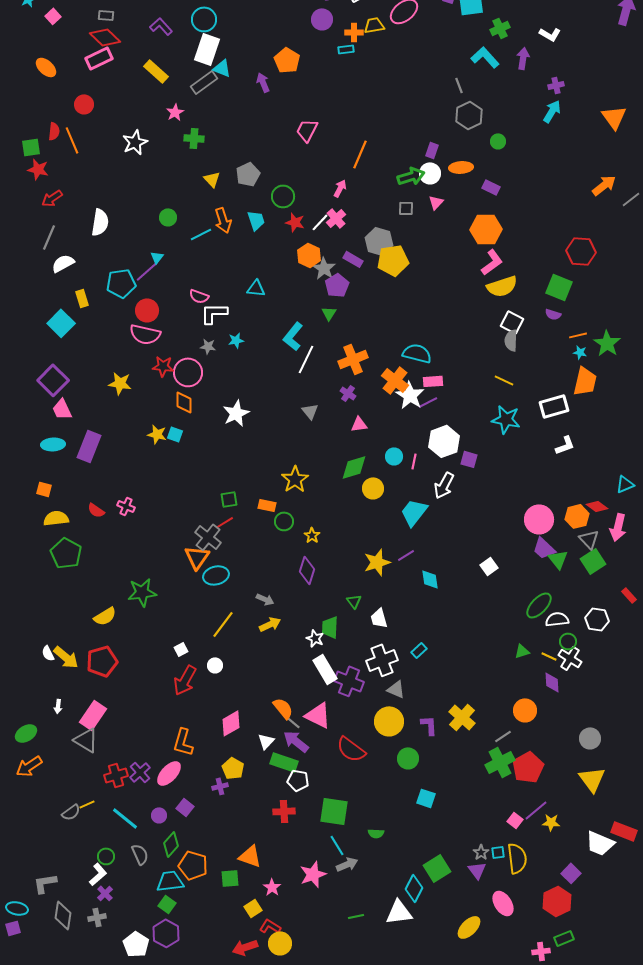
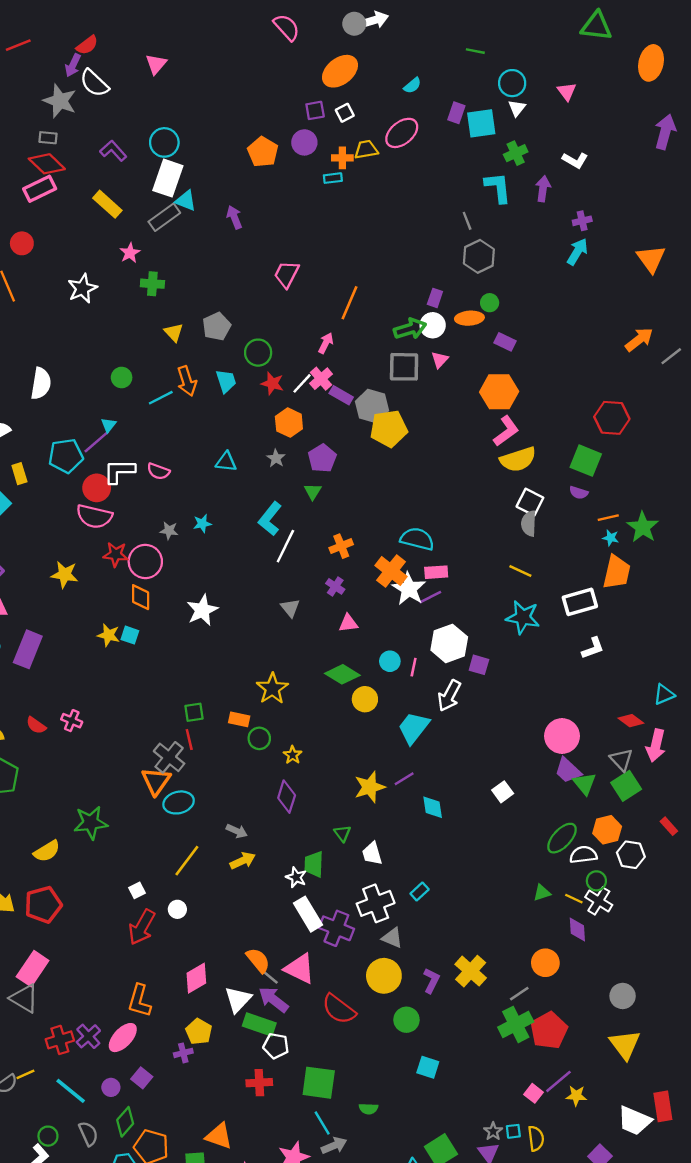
cyan L-shape: (485, 57) -> (498, 188), turned 36
orange pentagon: (287, 60) -> (263, 152), moved
green circle: (498, 141) -> (490, 303), moved
gray square: (406, 208) -> (404, 367), size x1.8
purple rectangle: (353, 259) -> (341, 395), moved
gray star: (324, 268) -> (276, 458), moved, size x0.7
white L-shape: (214, 313) -> (119, 471), moved
orange cross: (353, 359) -> (341, 546), size x0.7
green diamond: (354, 467) -> (342, 674), turned 48
orange hexagon: (577, 516) -> (607, 830), moved
red line: (225, 522) -> (189, 740), turned -72
purple L-shape: (429, 725) -> (431, 981), turned 30
white triangle: (266, 741) -> (238, 1000), size x1.4
red rectangle: (624, 831) -> (663, 1106), turned 60
yellow semicircle: (517, 858) -> (536, 1138), size x0.7

